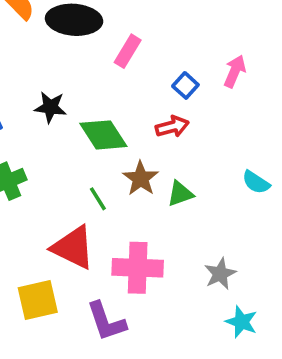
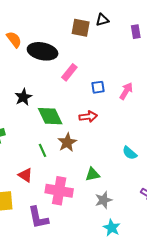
blue square: (185, 85) -> (98, 87), moved, turned 32
black star: (50, 107) -> (23, 97), turned 30
green triangle: (180, 194) -> (92, 174), moved
red triangle: (73, 248) -> (25, 175), size x0.6

